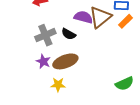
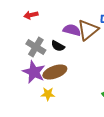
gray cross: (45, 35) -> (36, 47), turned -36
purple star: (43, 61) -> (34, 72), size x1.6

